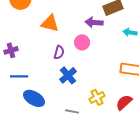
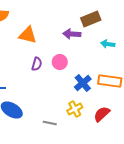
pink circle: (82, 42) -> (60, 62), moved
blue cross: (68, 75) -> (83, 83), moved

